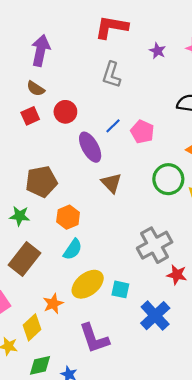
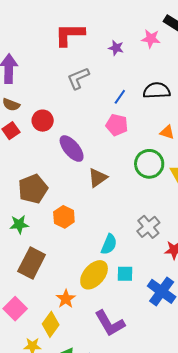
gray L-shape: (111, 75) -> (78, 78), turned 60
blue line: (113, 126) -> (120, 97), moved
brown triangle: (111, 183) -> (98, 178), turned 50
gray cross: (155, 245) -> (148, 227), size x0.7
cyan semicircle: (73, 249) -> (109, 244), moved

